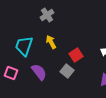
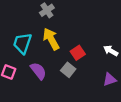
yellow arrow: (51, 42) -> (51, 39), size x1.5

